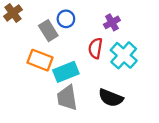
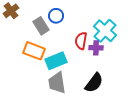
purple cross: (112, 22) -> (96, 48), moved, turned 32
cyan cross: (124, 55) -> (105, 31), moved
black semicircle: (111, 98) -> (94, 83), turned -75

